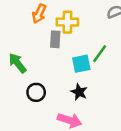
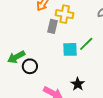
green arrow: (17, 63) -> (16, 57), moved, turned -90
black star: (79, 92) -> (78, 84), moved

